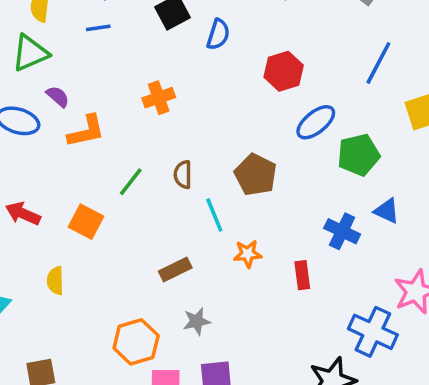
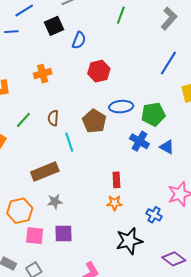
red hexagon: (284, 71) -> (99, 71), moved
blue ellipse: (316, 122) -> (121, 107), moved, turned 30
blue cross: (342, 231) -> (139, 141), moved
orange star: (248, 254) -> (114, 203), moved
brown rectangle: (175, 270) -> (45, 171), size x1.5
blue cross: (373, 332) -> (154, 215), size x0.6

